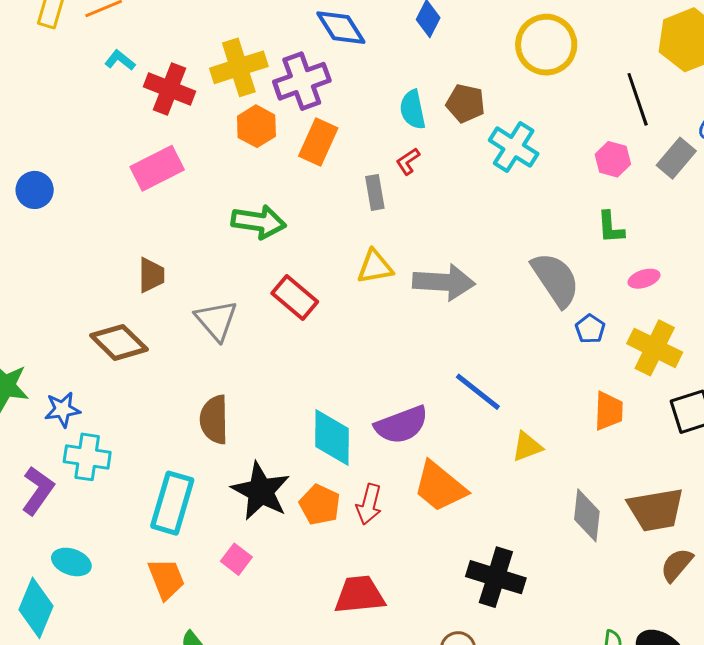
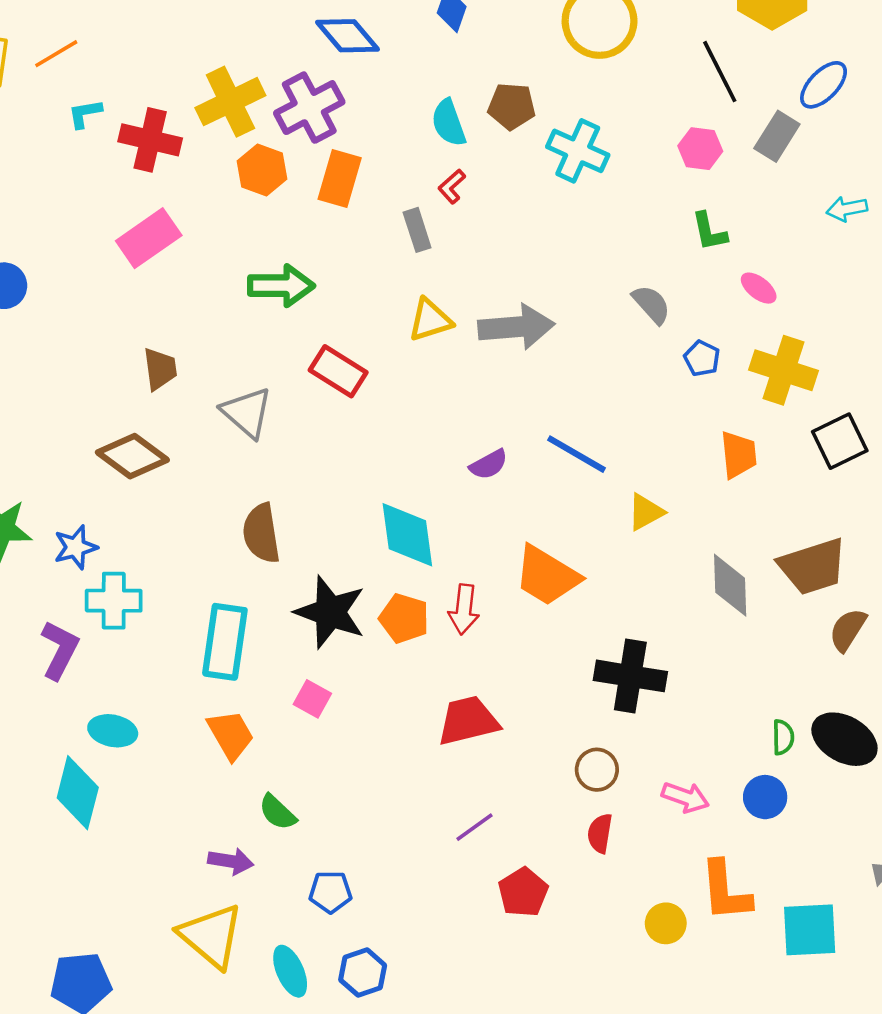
cyan L-shape: (120, 60) -> (85, 114), turned -40
gray semicircle: (556, 279) -> (651, 304), size x0.6
pink ellipse: (644, 279) -> (759, 288), turned 64
purple semicircle: (401, 425) -> (489, 464), moved, size x0.6

